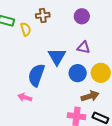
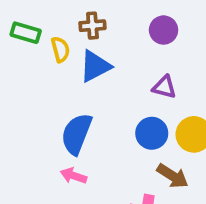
blue triangle: (57, 57) -> (95, 66), moved, turned 30
brown arrow: (90, 96) -> (173, 176), turned 48
pink arrow: (25, 97) -> (74, 176), moved

